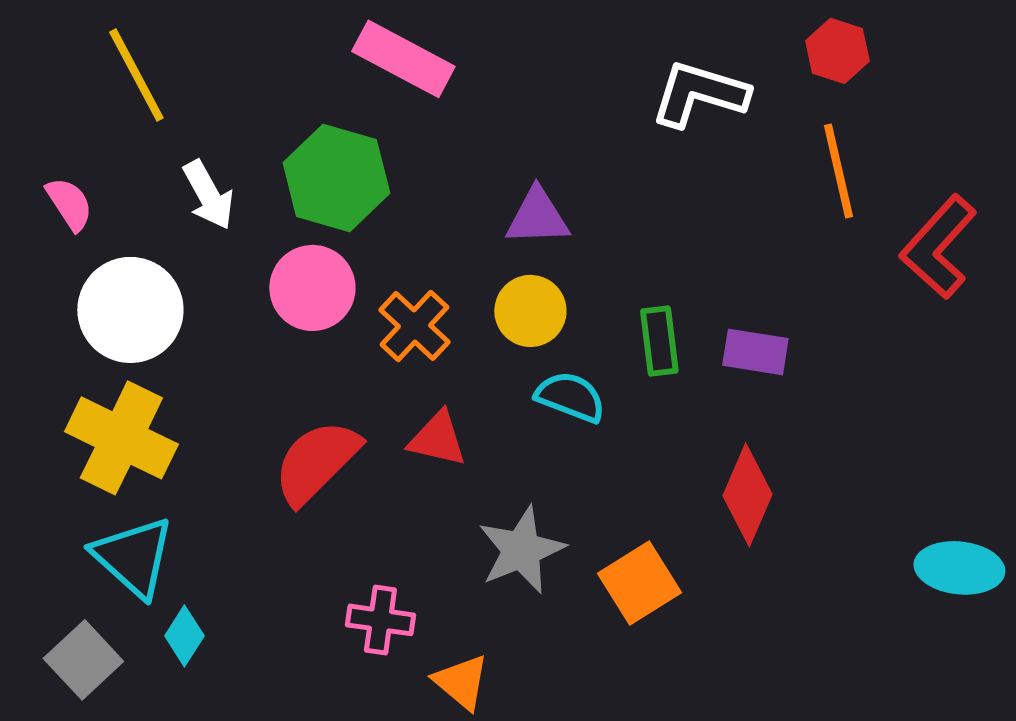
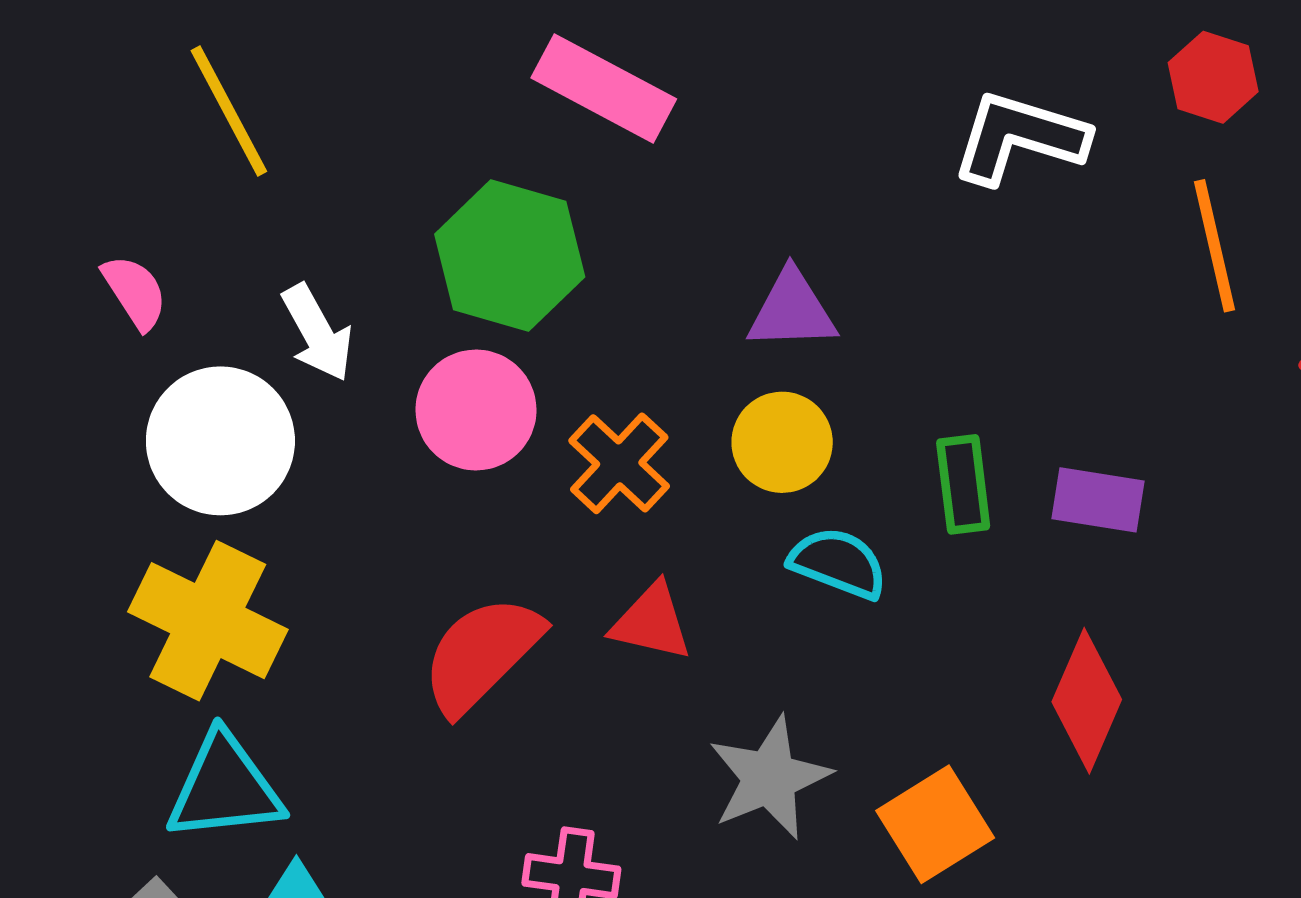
white arrow: (208, 195) -> (317, 333), moved
cyan triangle: (133, 557) -> (225, 788), turned -48

